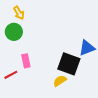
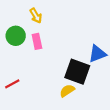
yellow arrow: (19, 13) -> (36, 16), moved
pink rectangle: (26, 61) -> (37, 41), moved

